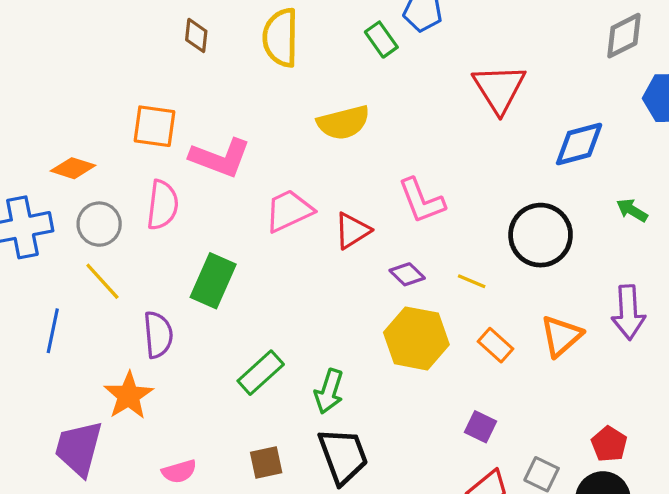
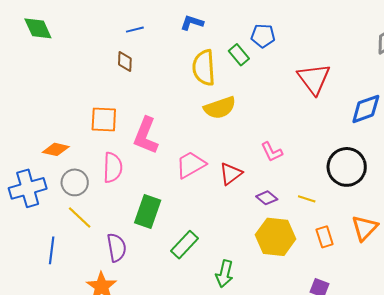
yellow semicircle: (281, 38) -> (204, 68), moved
pink L-shape: (220, 158) -> (146, 136), turned 96
pink L-shape: (421, 201) -> (272, 152), size x0.7
orange rectangle: (495, 345) -> (325, 237), turned 35
green rectangle: (261, 373) -> (185, 245), moved

